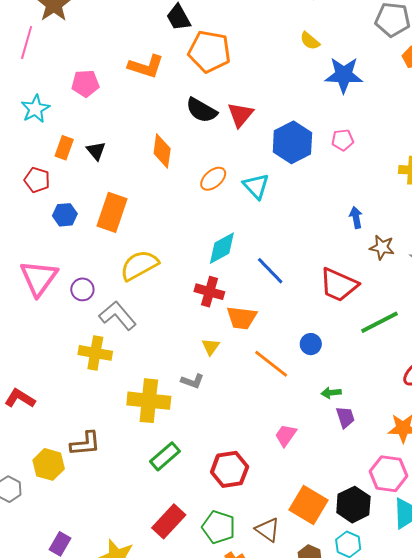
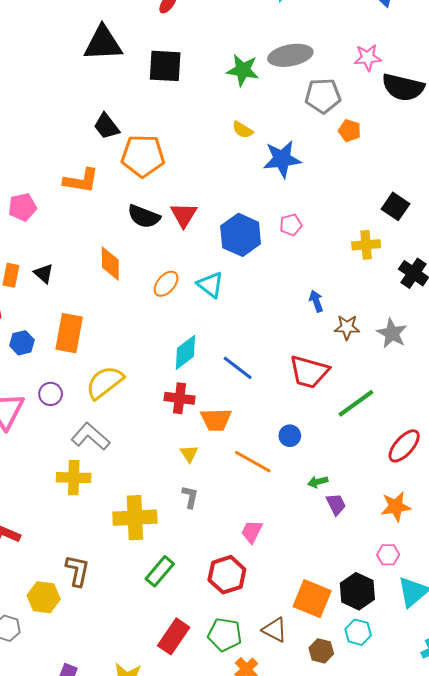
purple circle: (82, 289) -> (51, 394), moved
gray L-shape: (192, 381) -> (190, 497), moved, turned -90
pink trapezoid: (286, 435) -> (252, 532), moved
brown L-shape: (85, 444) -> (77, 571), turned -64
pink hexagon: (389, 474) -> (388, 555), size x0.6

